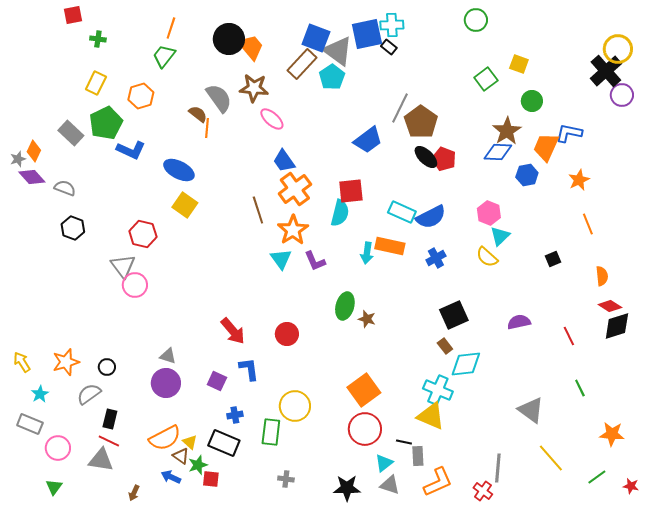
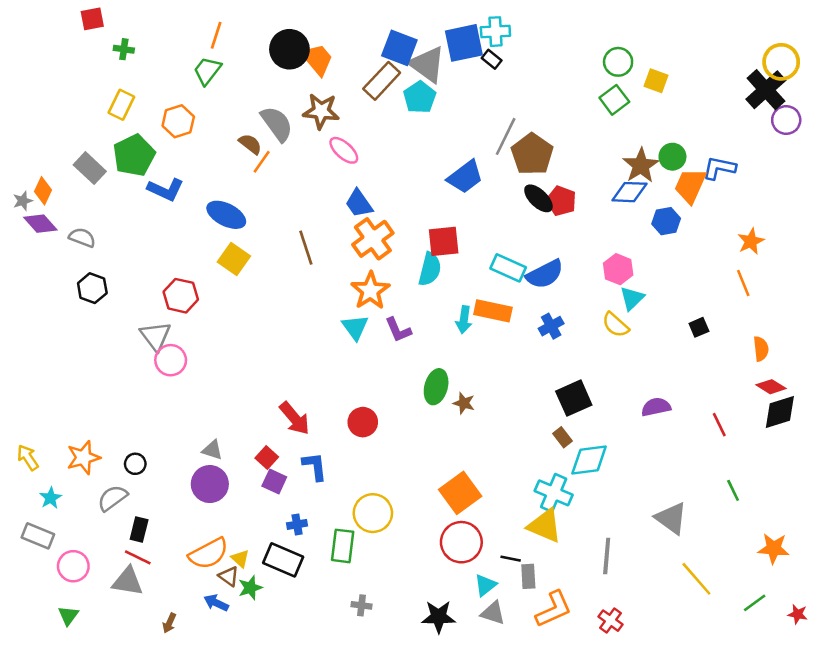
green circle: (476, 20) -> (618, 62), moved
green circle: (532, 101) -> (672, 157), moved
orange line: (207, 128) -> (262, 162), turned 30
orange star: (579, 180) -> (751, 241), moved
brown line: (258, 210) -> (306, 248), moved
gray line: (498, 468) -> (607, 556), moved
red square: (211, 479) -> (267, 457), moved, turned 36

